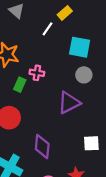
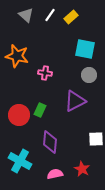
white line: (48, 29) -> (50, 15), moved
green rectangle: (20, 85) -> (40, 110), moved

